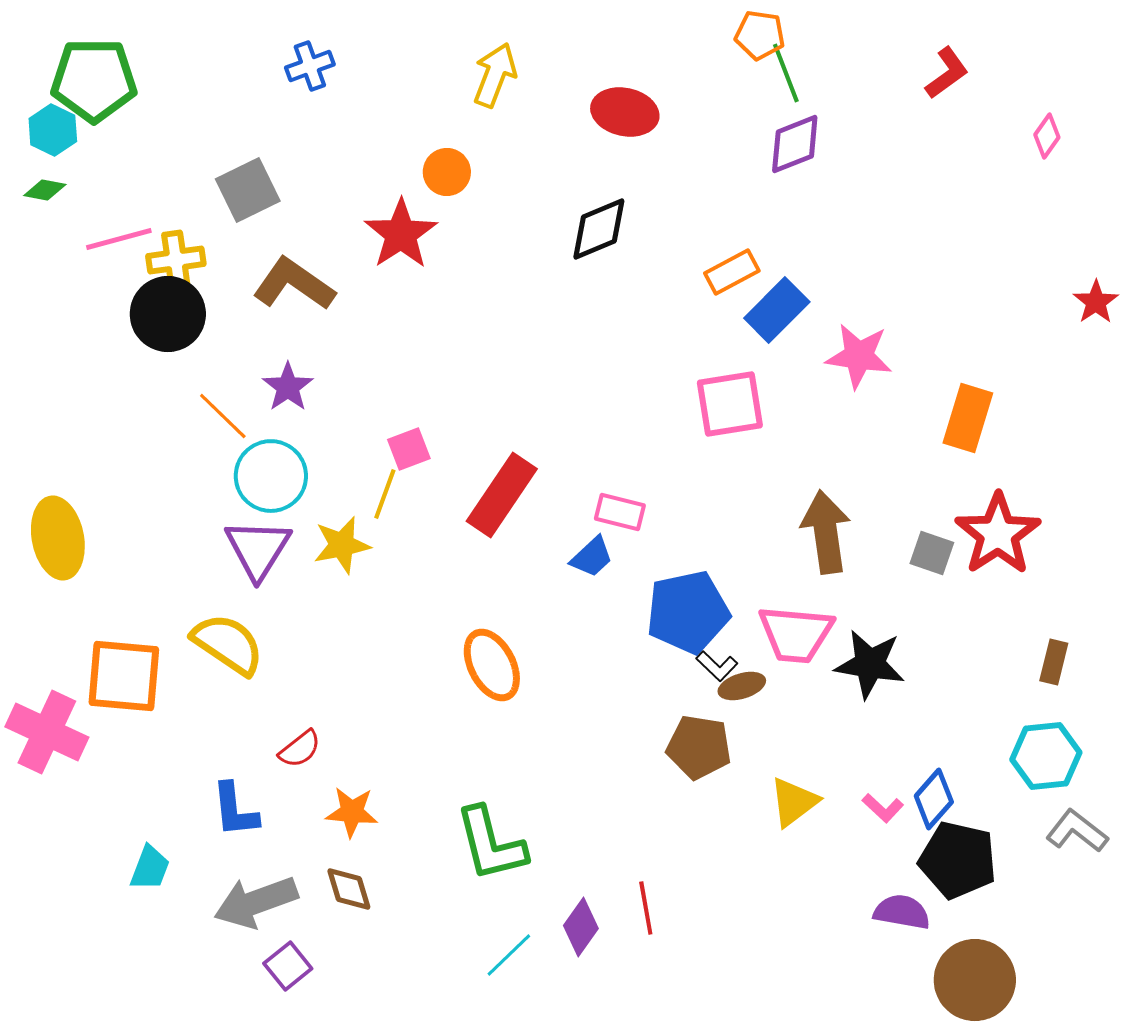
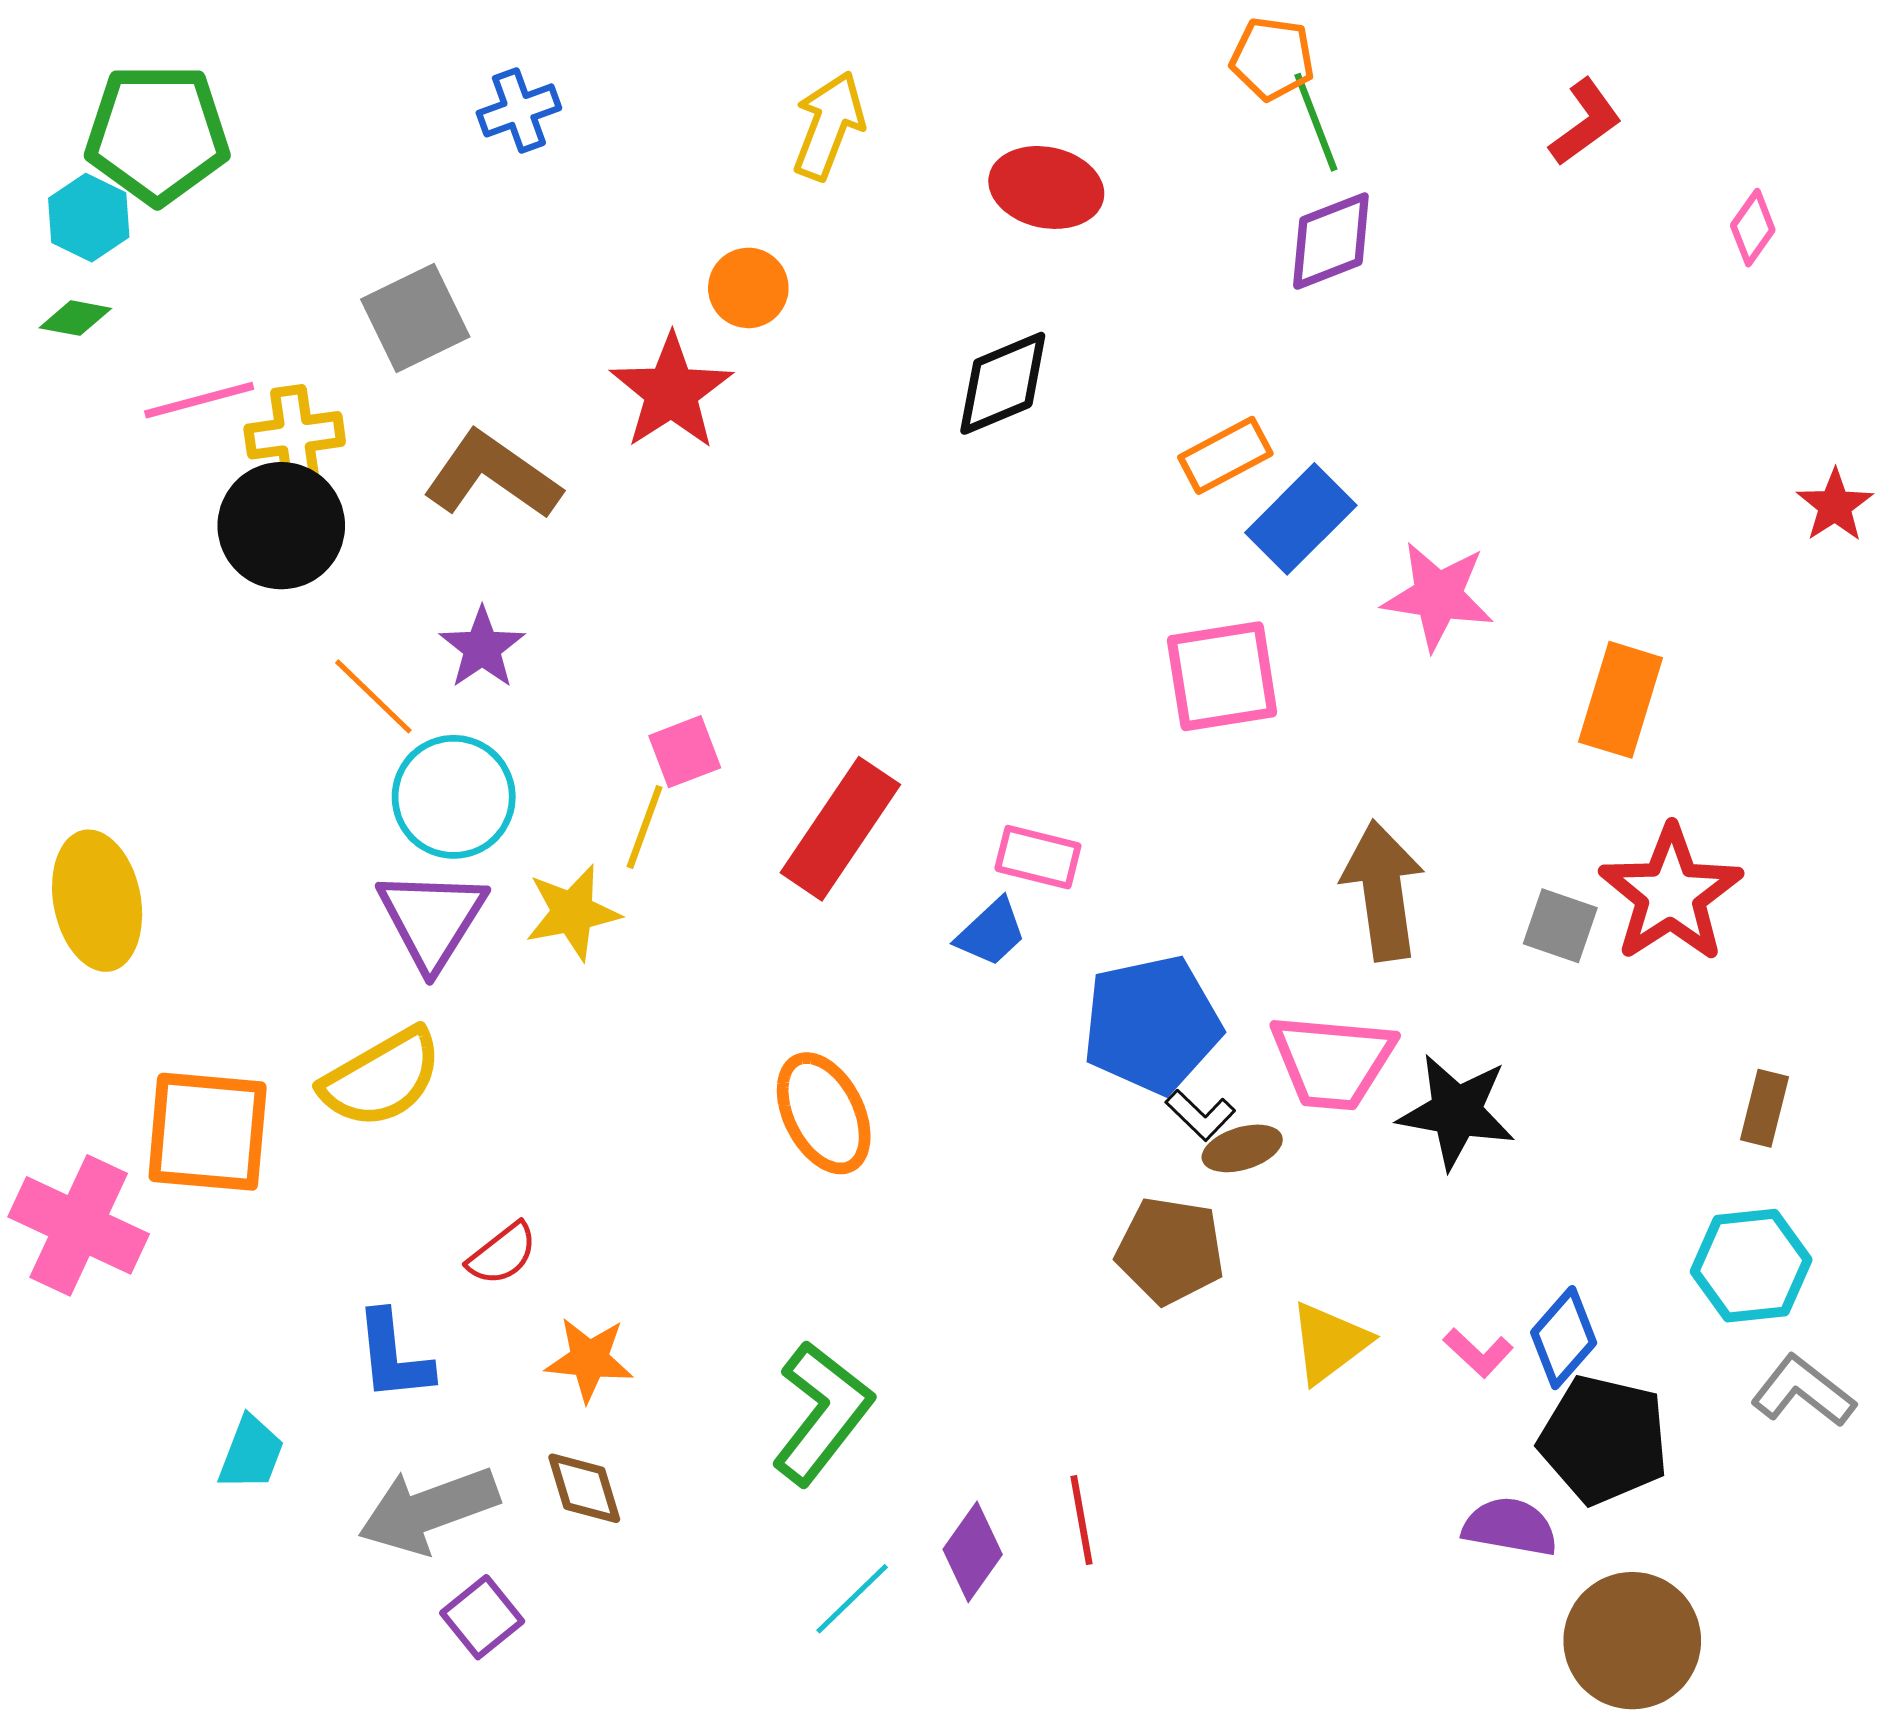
yellow semicircle: (228, 644) -> (382, 1078), turned 116
green L-shape: (491, 844) -> (822, 1413), turned -128

